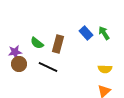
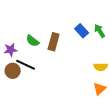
brown circle: (19, 64) -> (13, 71), moved
black line: (48, 67) -> (26, 65), moved

